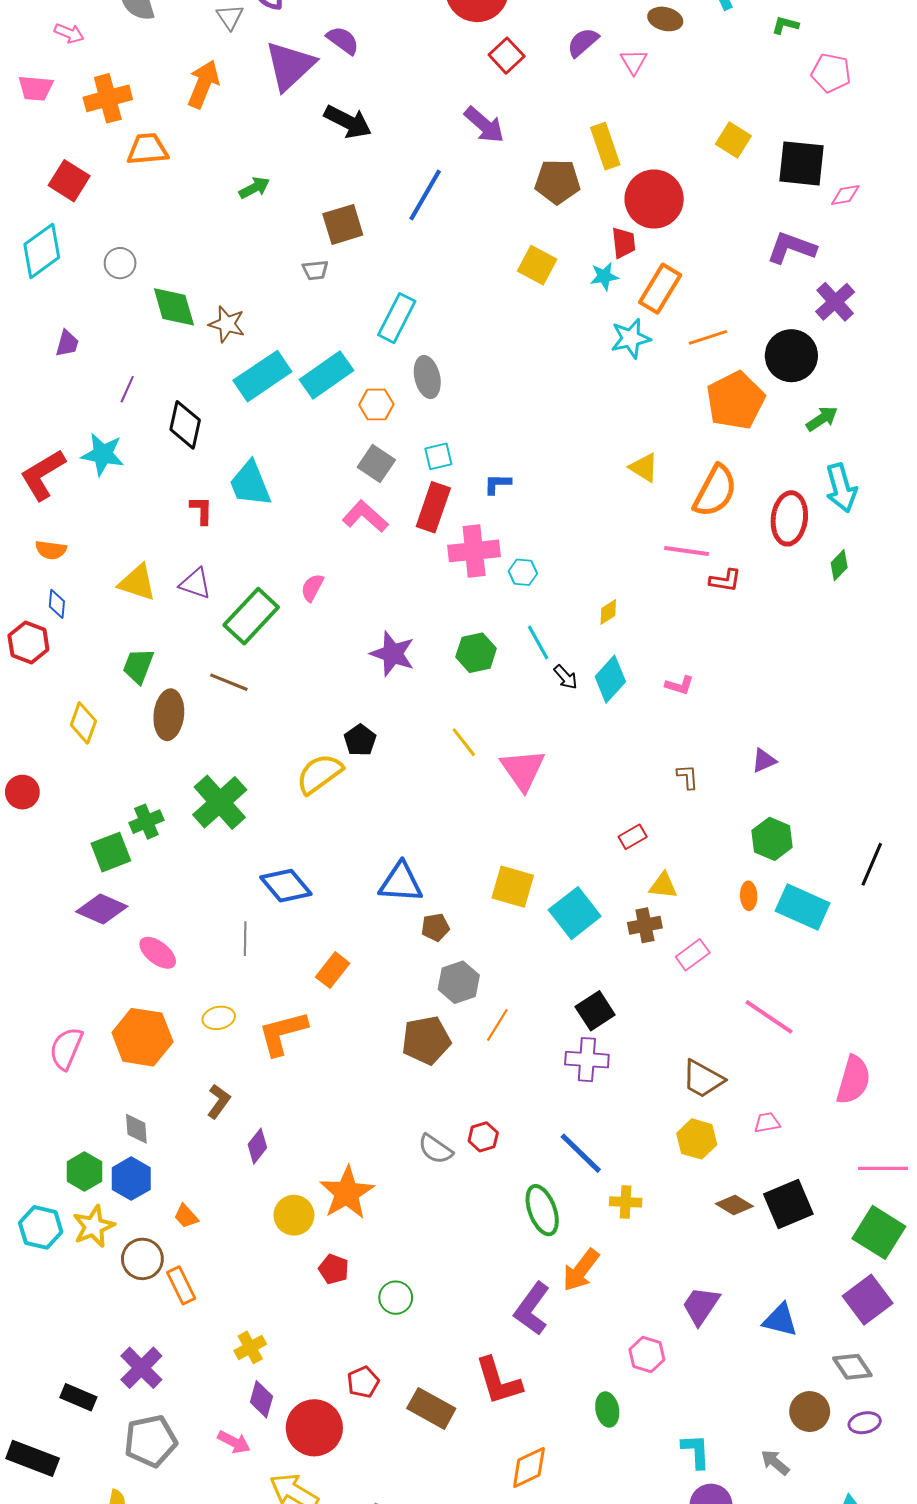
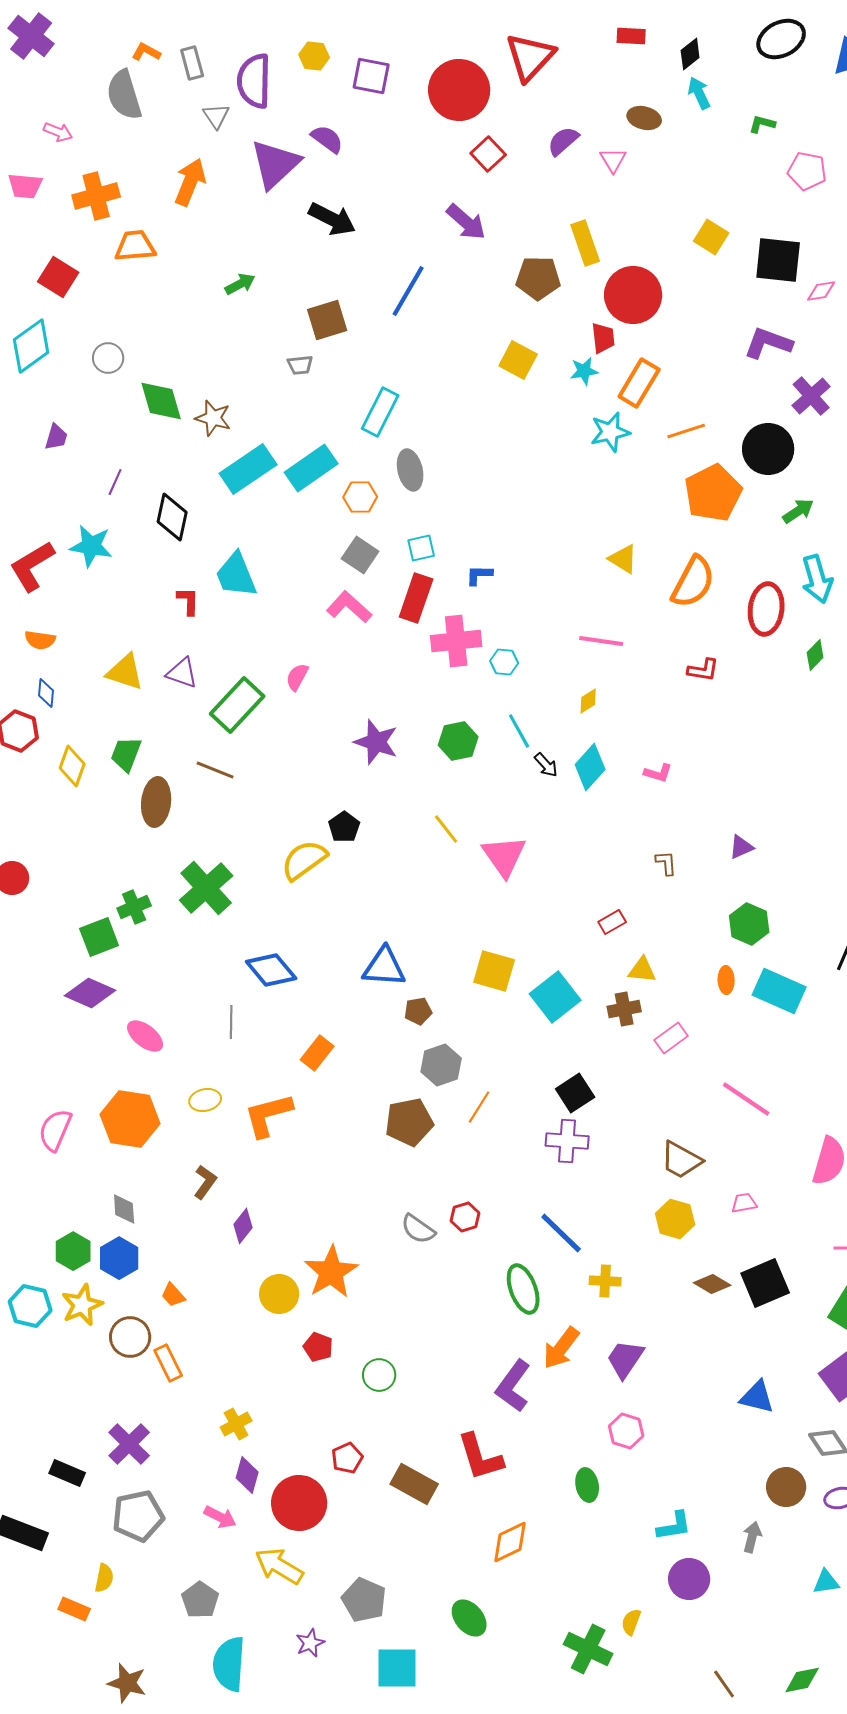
pink line: (687, 551) -> (601, 641), moved
yellow diamond: (83, 723) -> (72, 766), moved
purple trapezoid: (701, 1306) -> (625, 1359), moved
cyan L-shape: (696, 1451) -> (674, 1526), turned 84
gray arrow: (775, 1462) -> (752, 1537), turned 64

